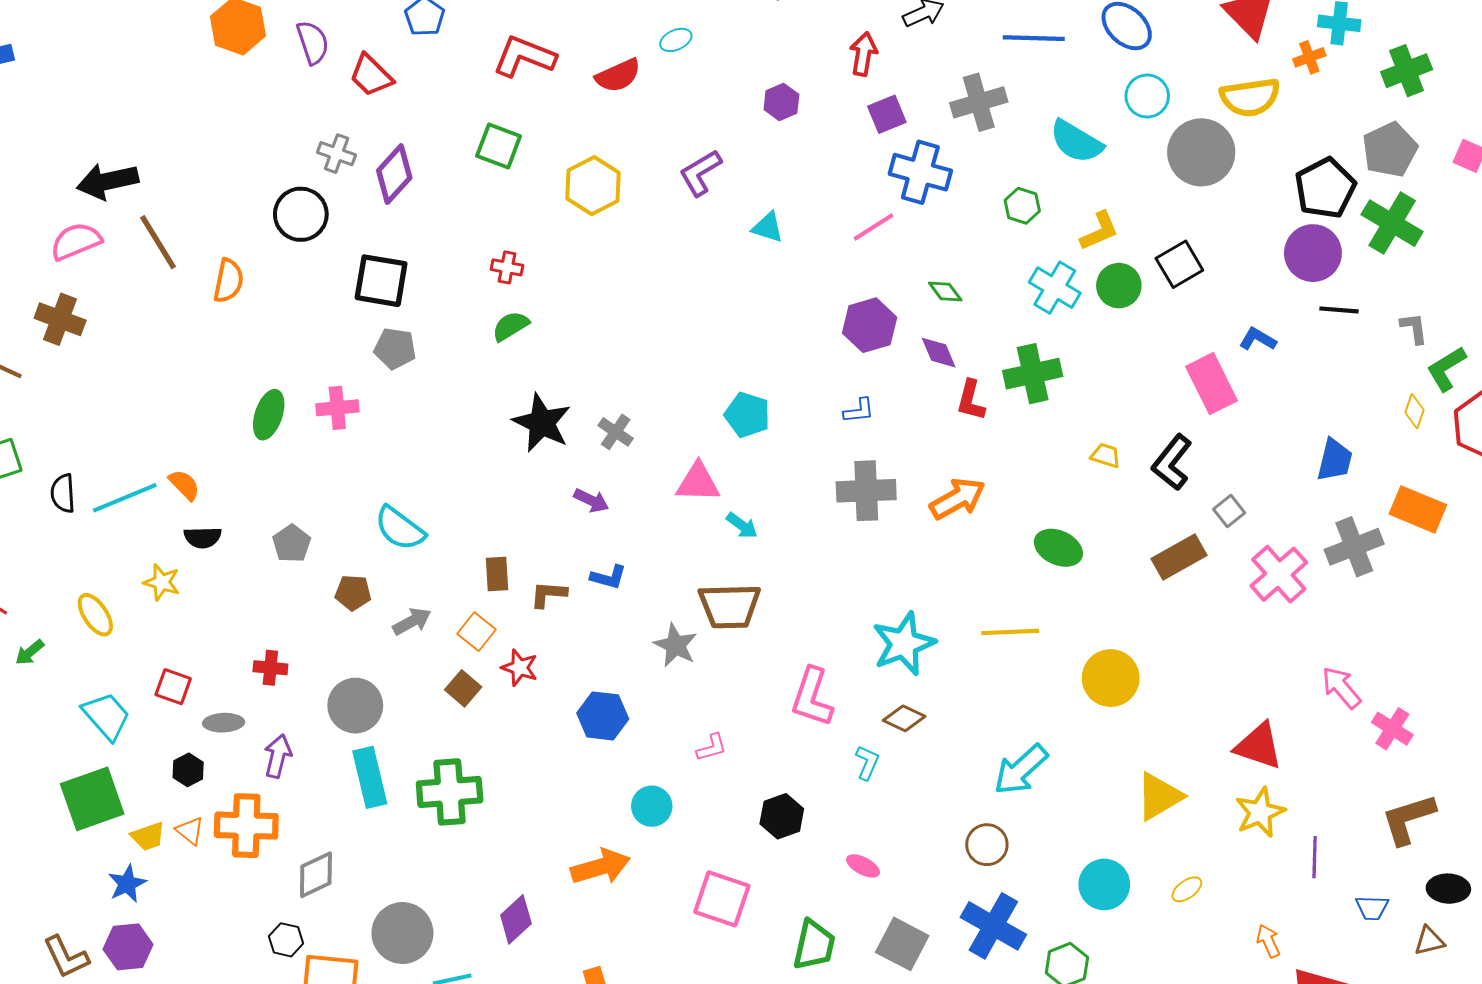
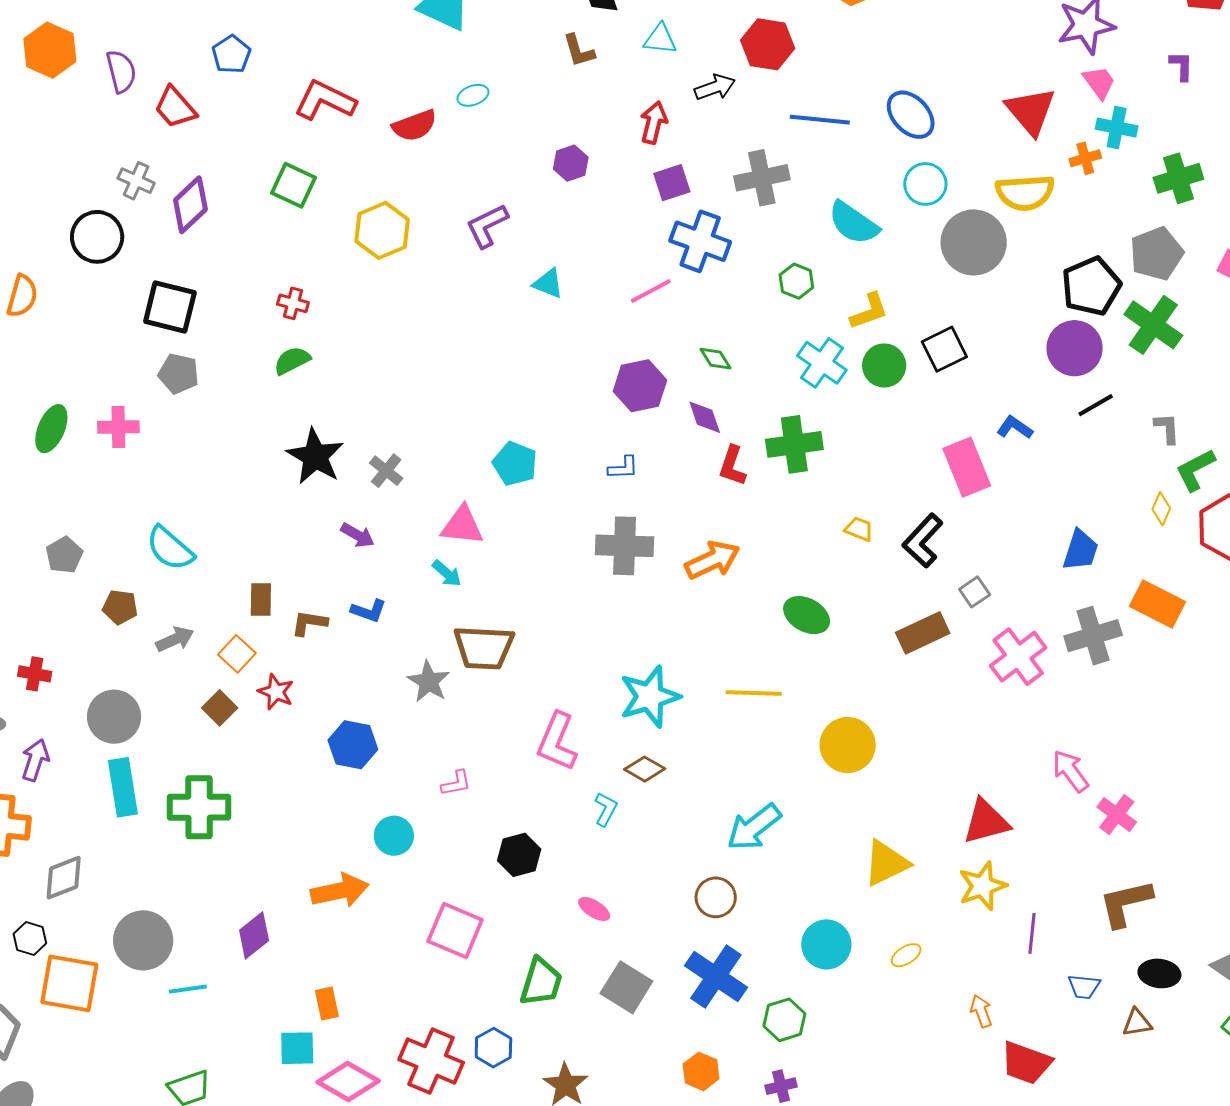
black line: (1339, 310) -> (1096, 405), turned -39
cyan arrow: (742, 526) -> (447, 573), moved
red triangle: (1259, 746) -> (986, 822), turned -38

